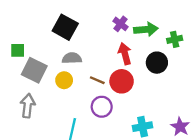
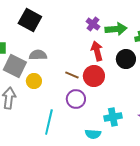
black square: (65, 27) -> (30, 20), moved
gray semicircle: (72, 58) -> (38, 55), moved
yellow circle: (64, 80) -> (34, 81), moved

